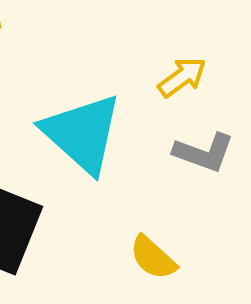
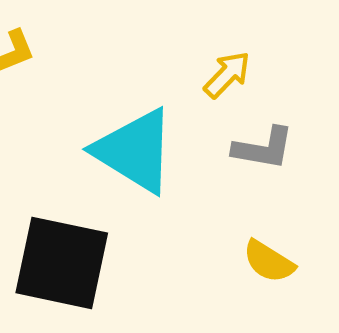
yellow semicircle: (153, 258) -> (269, 261), moved

